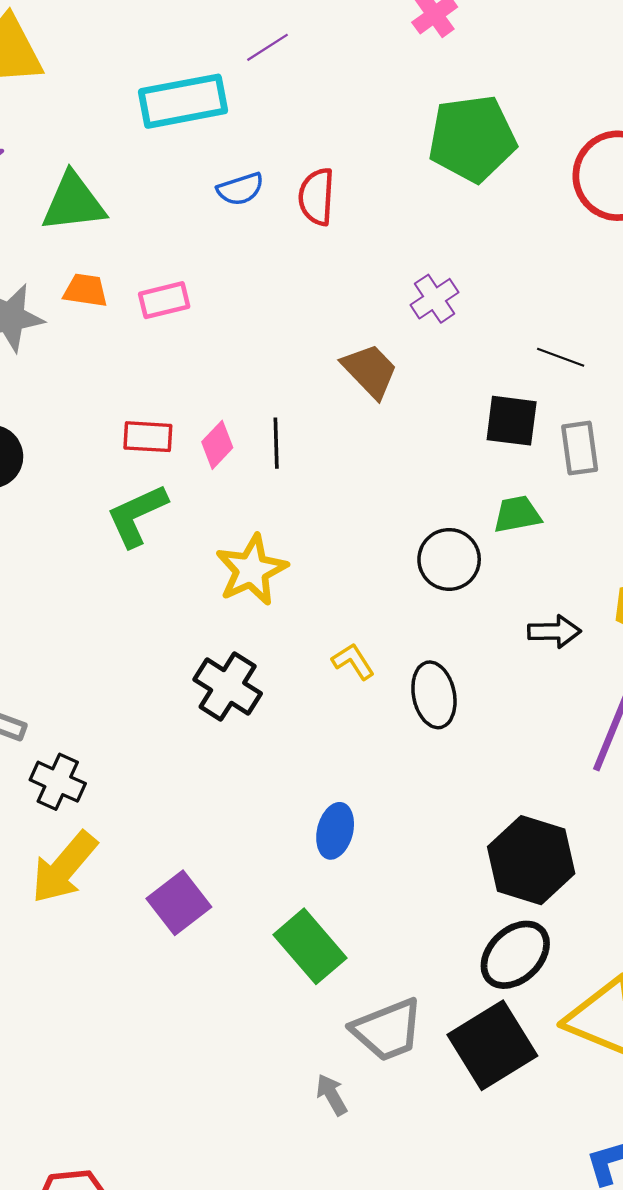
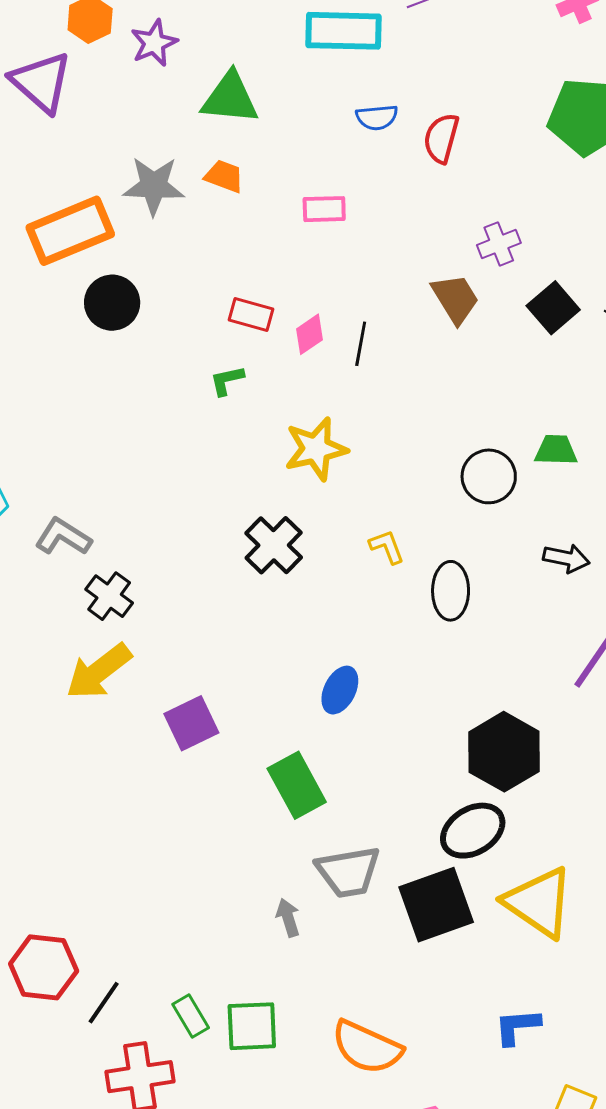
purple cross: (435, 299) -> (499, 244), moved
pink rectangle: (164, 300) -> (324, 209), moved
black square: (512, 421) -> (553, 308), moved, turned 30
green L-shape: (137, 515) -> (227, 380), size x0.6

